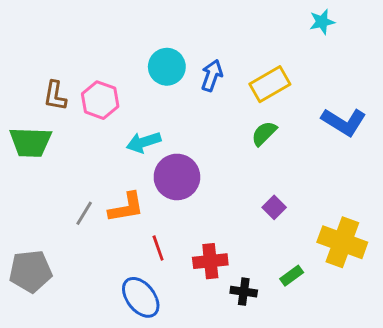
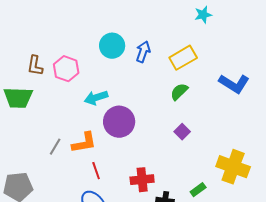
cyan star: (322, 22) -> (203, 15), moved
purple square: (274, 207) -> (182, 132), moved
red line: (158, 248) -> (96, 171), moved

